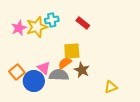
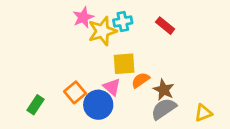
pink star: (19, 28) -> (83, 17), moved
yellow square: (72, 51) -> (124, 64), moved
gray semicircle: (59, 75) -> (164, 109), moved, turned -36

